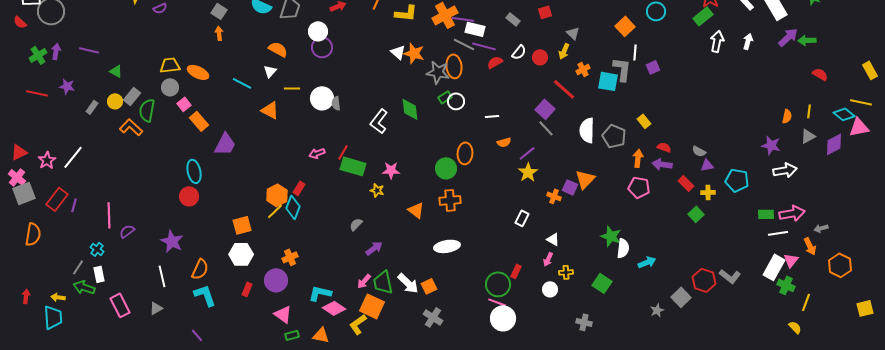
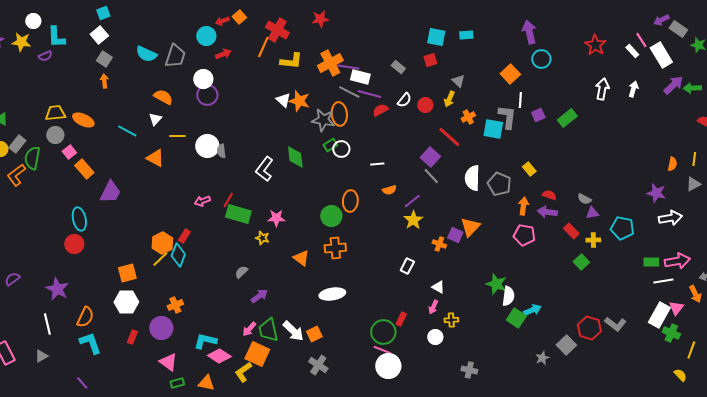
green rectangle: (703, 16) -> (567, 118), moved
orange L-shape: (131, 127) -> (16, 175), turned -80
green square: (602, 283) -> (516, 318), moved

